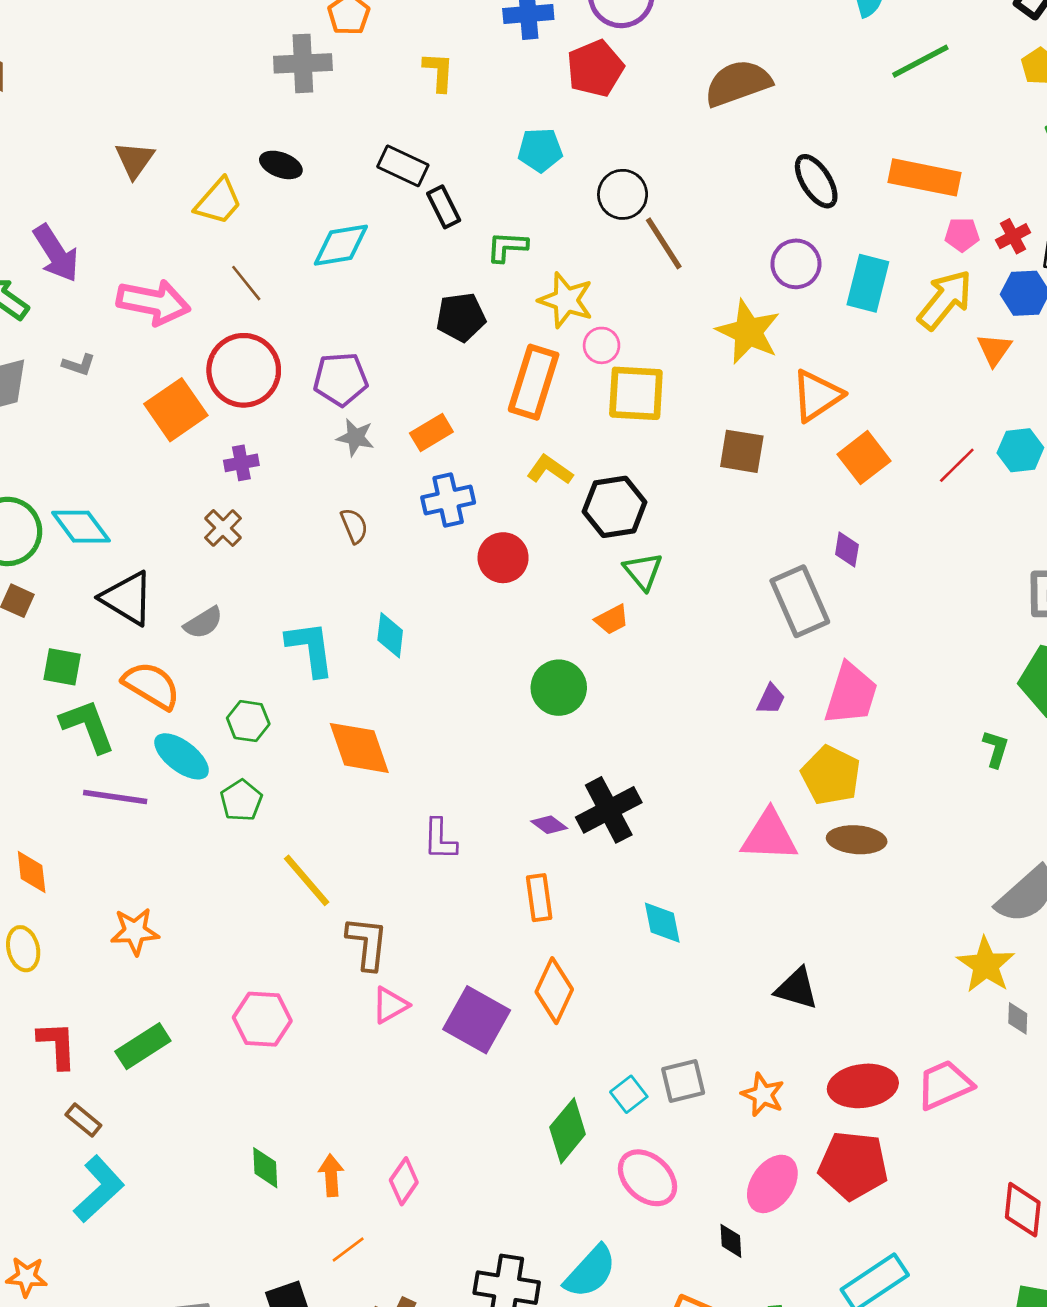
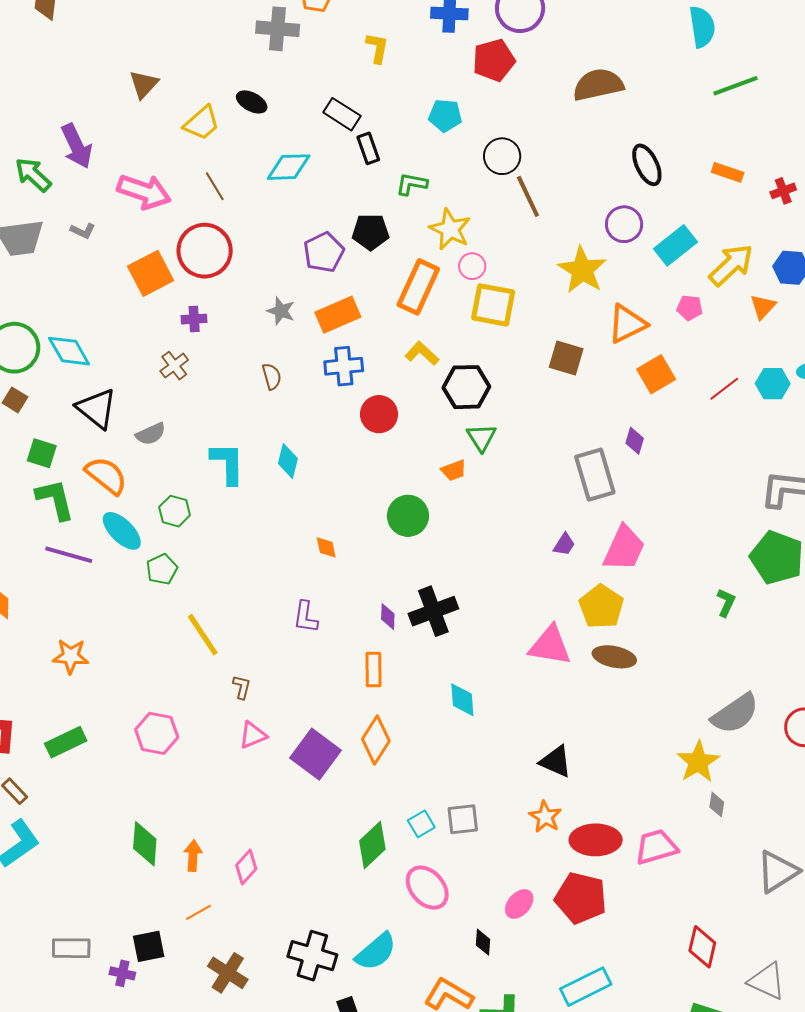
orange rectangle: (924, 177) -> (728, 172), size x0.6
pink pentagon: (962, 235) -> (690, 308), moved
red cross: (1013, 236) -> (783, 191), moved
cyan rectangle: (868, 283) -> (675, 245), turned 30
purple pentagon: (341, 379) -> (324, 252), moved, turned -30
orange rectangle: (431, 432) -> (338, 315), size x1.4
orange diamond: (359, 748) -> (326, 547), moved, size x0.5
purple diamond: (549, 825) -> (388, 617), turned 48
brown L-shape: (367, 943) -> (242, 687), size x0.6
orange star: (763, 1095) -> (545, 817), moved
green diamond: (265, 1168) -> (145, 844), size x1.4
pink ellipse: (772, 1184) -> (519, 904), size x0.7

